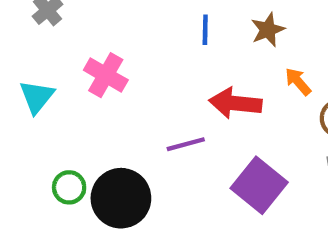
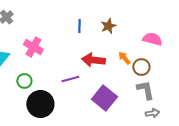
orange arrow: (298, 82) -> (124, 58), moved
green circle: (69, 187) -> (24, 81), moved

